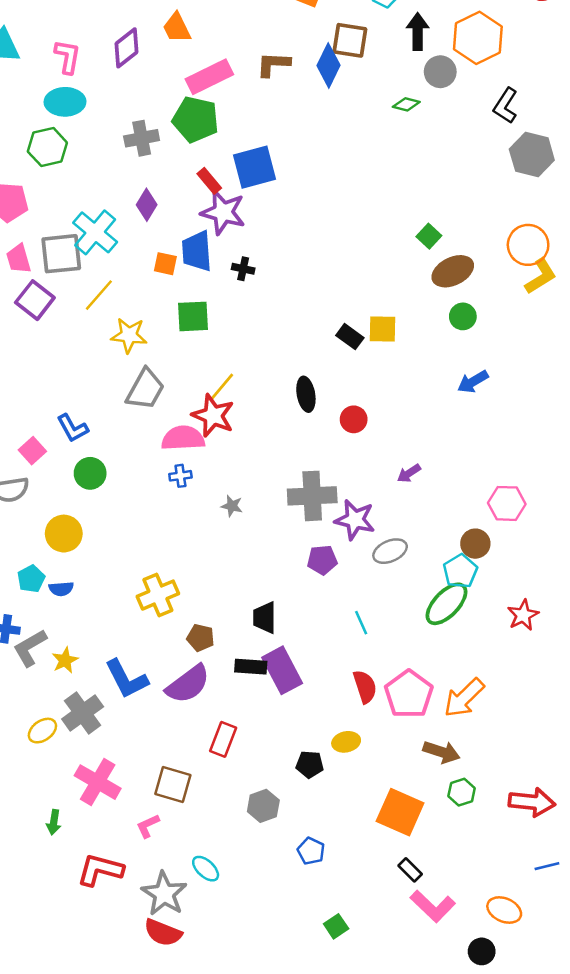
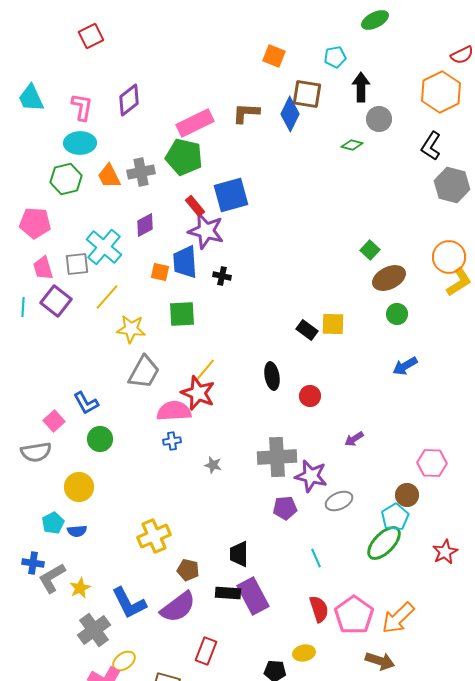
orange trapezoid: (177, 28) -> (109, 176), moved
orange hexagon: (478, 38) -> (441, 92), moved
purple diamond: (147, 205) -> (145, 225), turned 30
gray square: (61, 254) -> (77, 264), size x0.7
yellow ellipse: (42, 731) -> (124, 661), moved

